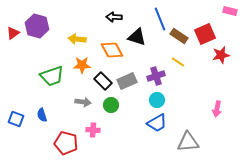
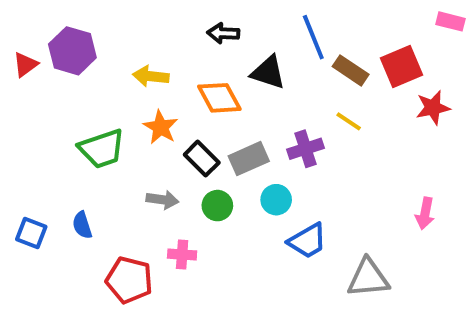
orange star: (82, 65) -> (161, 127), turned 30
cyan circle: (157, 100) -> (276, 200), moved

